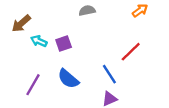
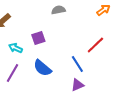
cyan arrow: (39, 41) -> (15, 48), moved

